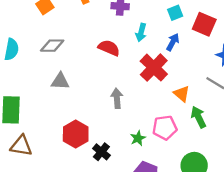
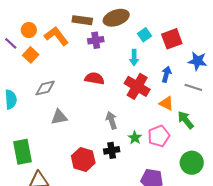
red square: (204, 24) -> (172, 39), turned -30
cyan arrow: (141, 32) -> (134, 58), moved
blue arrow: (173, 42) -> (166, 74), moved
green star: (138, 138) -> (135, 138), moved
black cross: (101, 152) -> (112, 150), moved, turned -35

